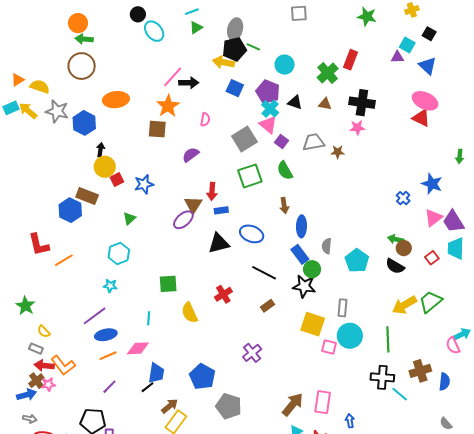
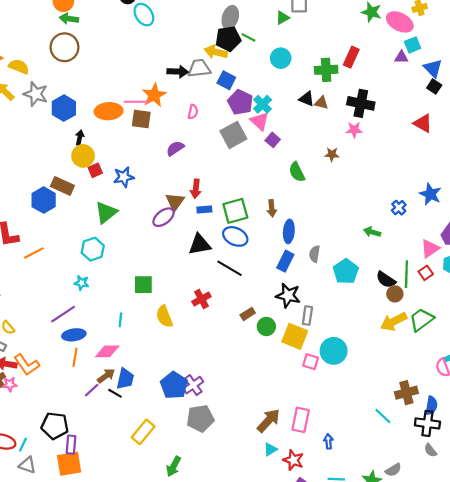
green triangle: (196, 28) -> (283, 18), moved
black square: (429, 34) -> (434, 86), moved
cyan square: (407, 45) -> (413, 45), turned 35
green cross: (328, 73) -> (326, 70), turned 35
pink line: (173, 77) -> (137, 102), moved, turned 45
purple pentagon: (268, 92) -> (240, 102), moved
orange ellipse: (116, 100) -> (109, 111), moved
pink ellipse: (425, 101) -> (400, 22), moved
black triangle: (295, 102) -> (307, 99), moved
gray trapezoid: (313, 142) -> (199, 68), moved
green semicircle: (285, 171) -> (297, 172), moved
green square: (250, 176) -> (235, 211), moved
green triangle: (129, 218) -> (106, 212), size x1.6
pink triangle: (433, 218) -> (430, 249), moved
green arrow: (396, 239) -> (372, 232), moved
brown circle: (404, 248) -> (395, 294), moved
blue rectangle: (300, 254) -> (285, 261), turned 60
green circle: (312, 269) -> (266, 326), moved
black line: (264, 273) -> (230, 268), moved
gray rectangle: (342, 308) -> (307, 316), moved
green line: (388, 339) -> (406, 274), moved
purple cross: (252, 353) -> (193, 385), moved
orange line: (108, 356) -> (75, 357), turned -60
black cross: (382, 377) -> (427, 423), moved
purple line: (109, 387) -> (92, 390), moved
black line: (147, 387) -> (115, 393), turned 64
brown arrow: (170, 406) -> (106, 376), moved
gray pentagon: (229, 406) -> (200, 418), turned -30

